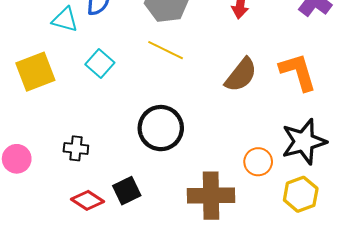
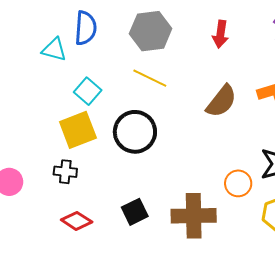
yellow square: (35, 72) -> (78, 130), moved
black circle: (161, 128) -> (135, 132), moved
black square: (127, 191) -> (135, 212), moved

